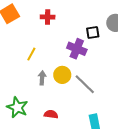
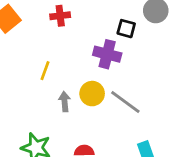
black square: (93, 33) -> (126, 29), turned 32

